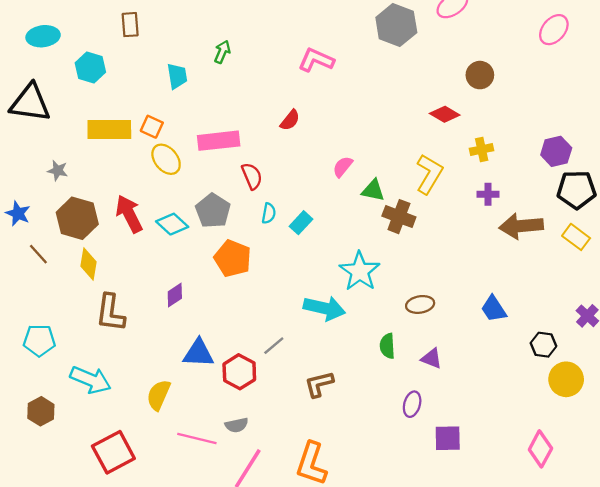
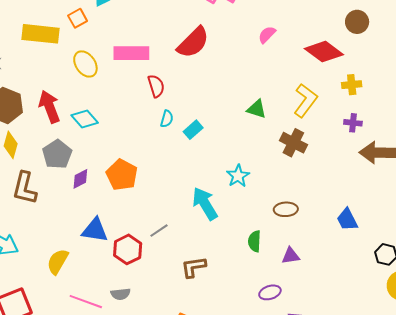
red diamond: (445, 114) -> (324, 52), size x1.5
red semicircle: (290, 120) -> (193, 42), size x1.8
orange square: (152, 127) -> (78, 18), moved, turned 30
pink semicircle: (343, 167) -> (267, 35), moved
gray pentagon: (213, 211) -> (57, 154), moved
brown cross: (399, 217) -> (293, 143), moved
orange pentagon: (233, 258) -> (122, 175), moved
cyan star: (360, 271) -> (238, 176), size x0.7
cyan arrow: (324, 308) -> (205, 204), turned -140
purple triangle: (432, 358) -> (291, 256), turned -36
purple ellipse: (412, 404) -> (270, 292), turned 50

